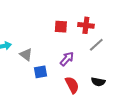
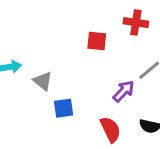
red cross: (86, 25) -> (136, 23), moved
purple arrow: (67, 59) -> (124, 91), moved

